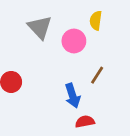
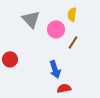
brown line: (97, 75) -> (73, 42), moved

